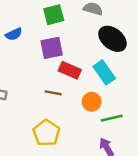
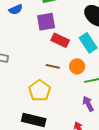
brown line: (53, 93) -> (53, 66), moved

